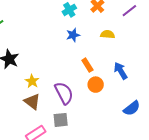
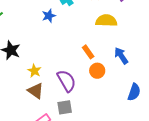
yellow semicircle: (108, 34) -> (106, 21), size x1.5
blue star: (73, 35) -> (49, 16), moved
blue semicircle: (132, 108) -> (134, 92), turned -30

